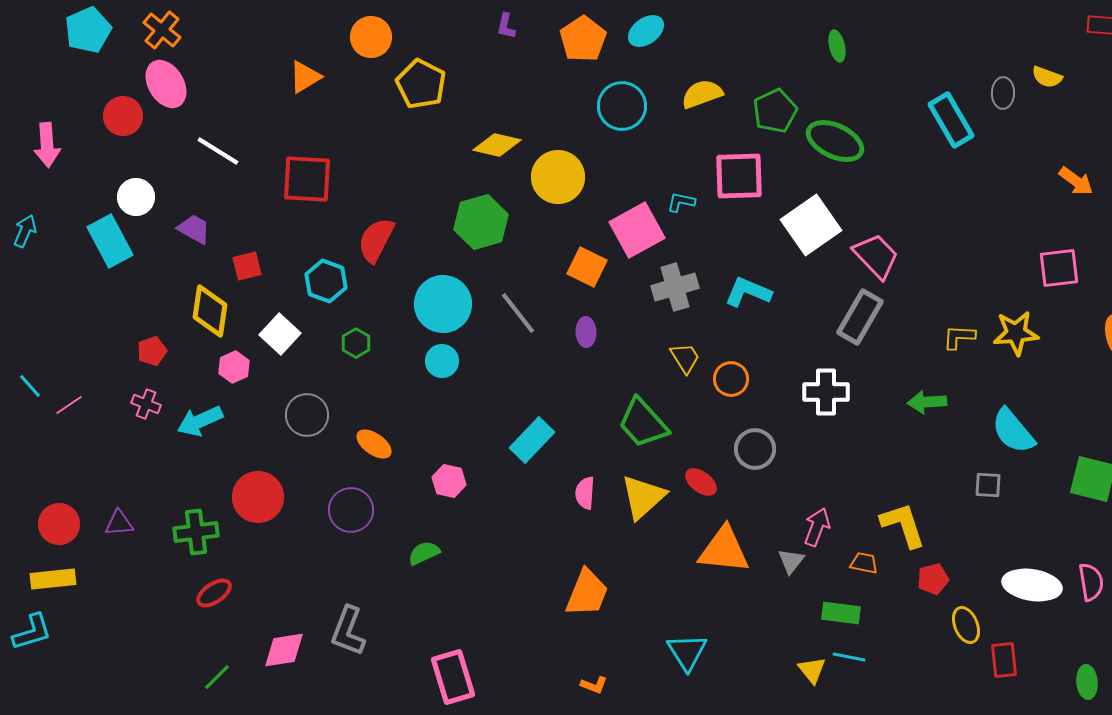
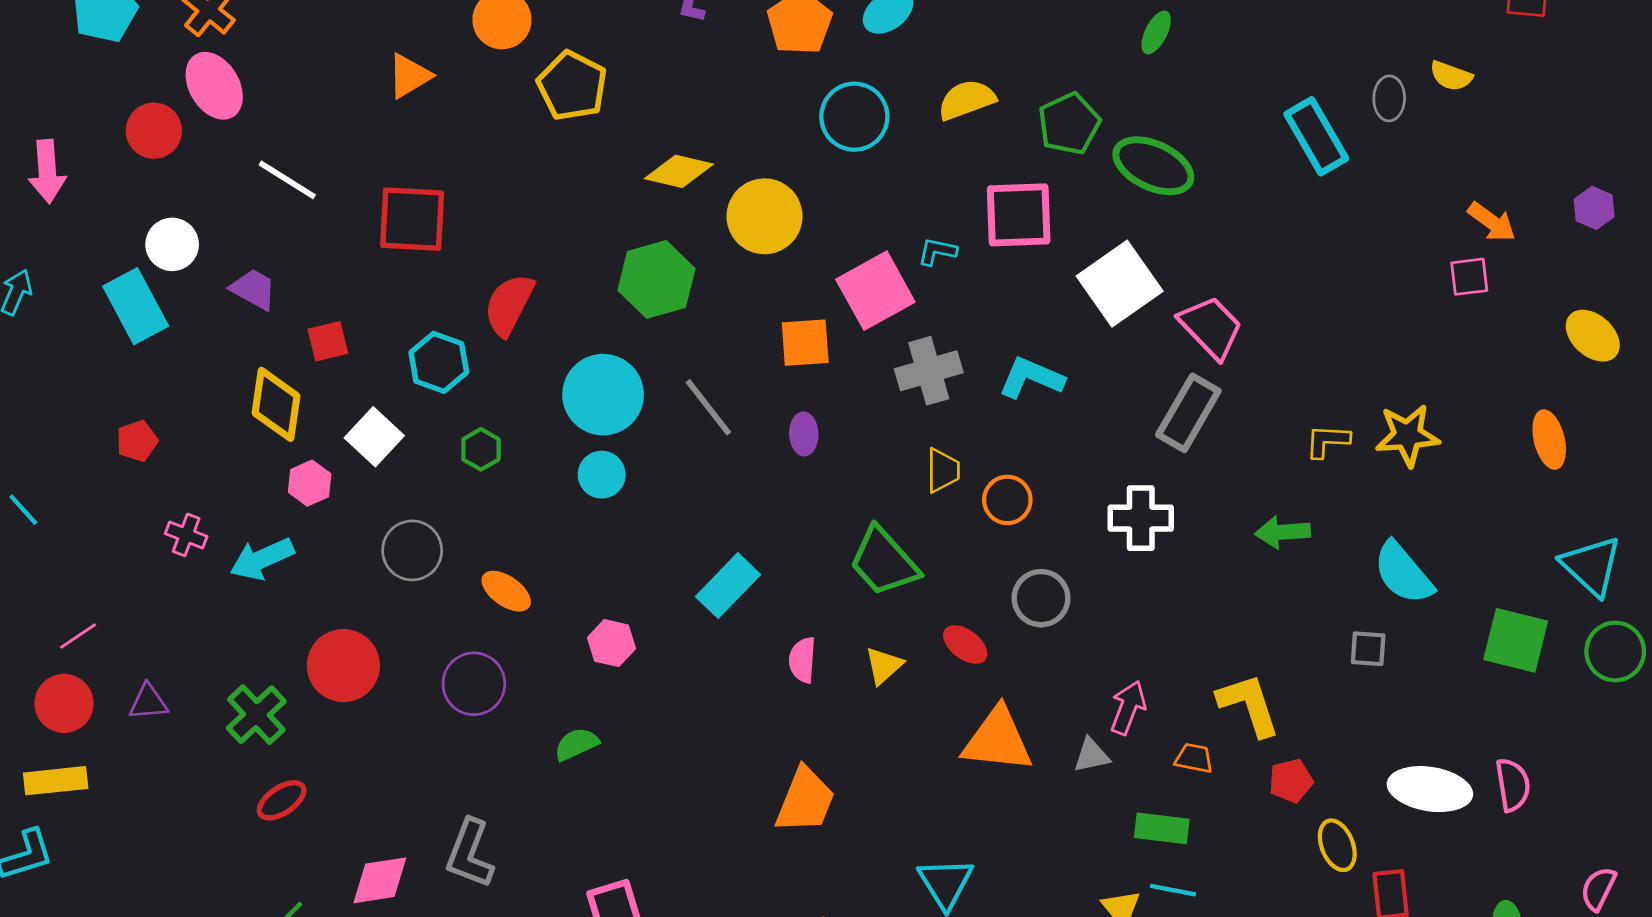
green ellipse: (837, 46) -> (1156, 32), turned 40
orange square: (587, 267) -> (805, 343), turned -30
pink square: (1059, 268) -> (1469, 277), moved, size x0.7
red pentagon: (152, 351) -> (137, 441), moved
yellow trapezoid: (685, 358) -> (943, 470), turned 32
pink line: (69, 405) -> (78, 636), moved
yellow triangle: (643, 497) -> (884, 666), size x0.6
green cross: (196, 532) -> (256, 715), turned -36
gray triangle: (791, 561) -> (1092, 755), turned 40

